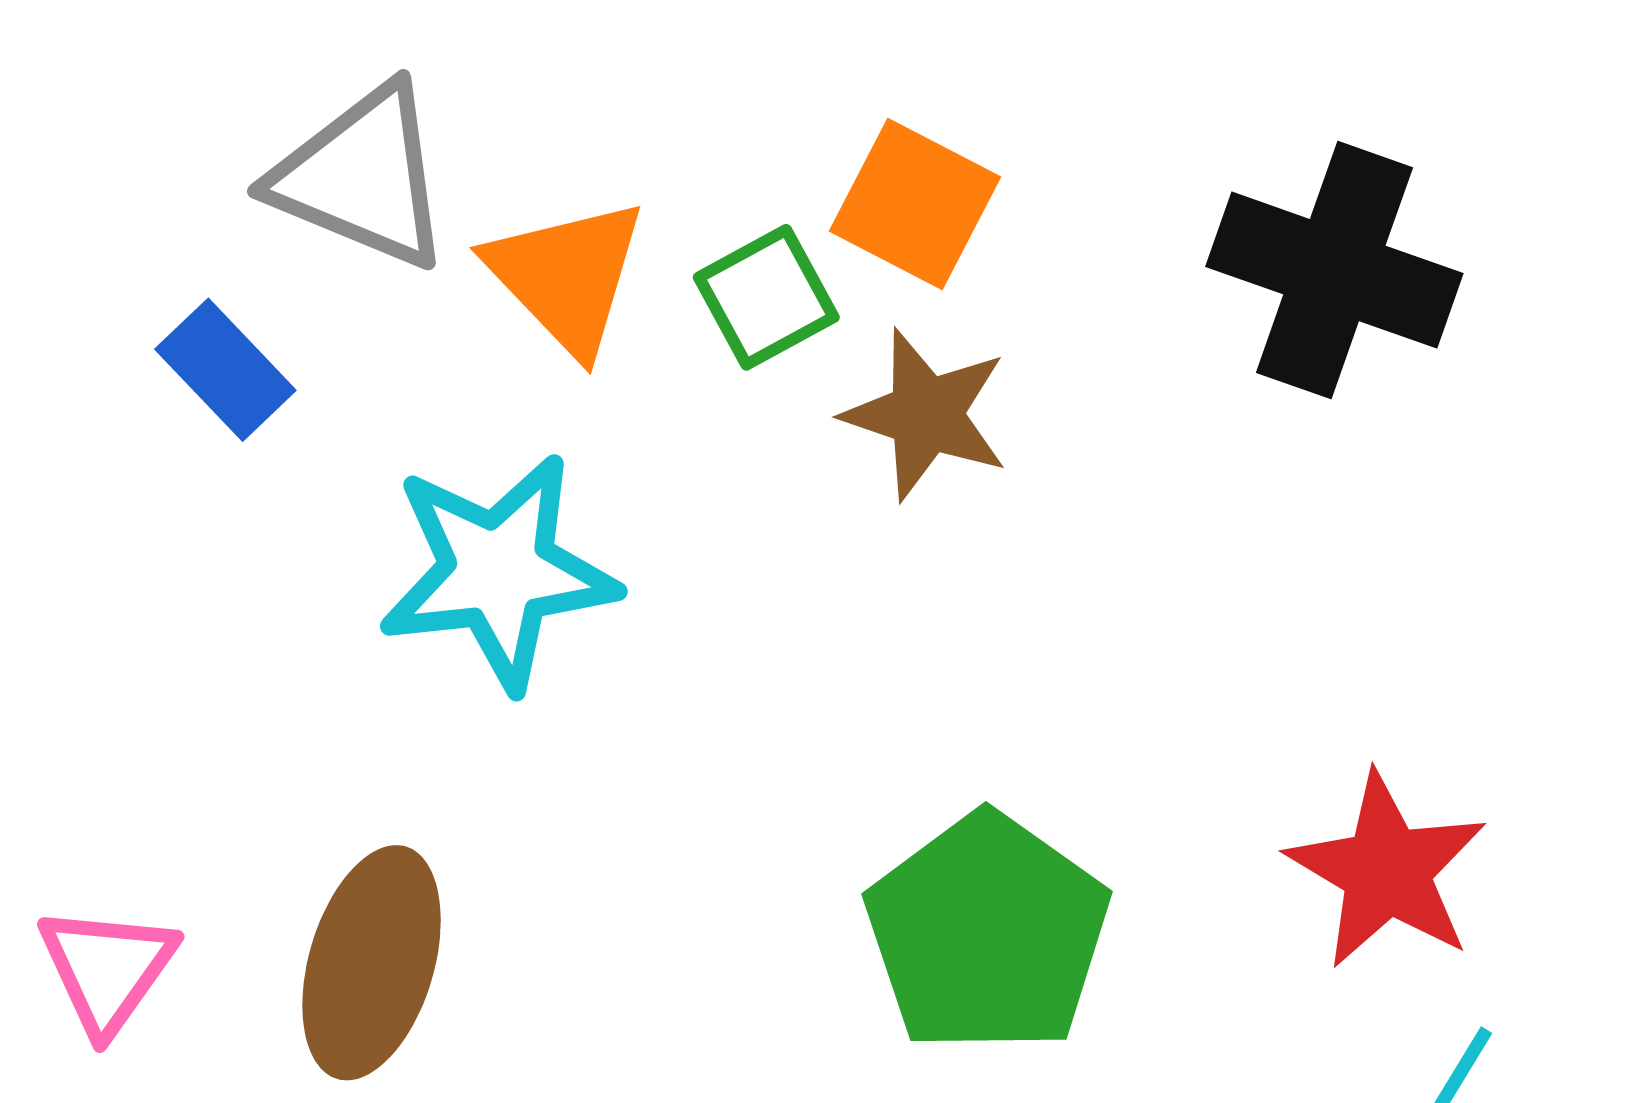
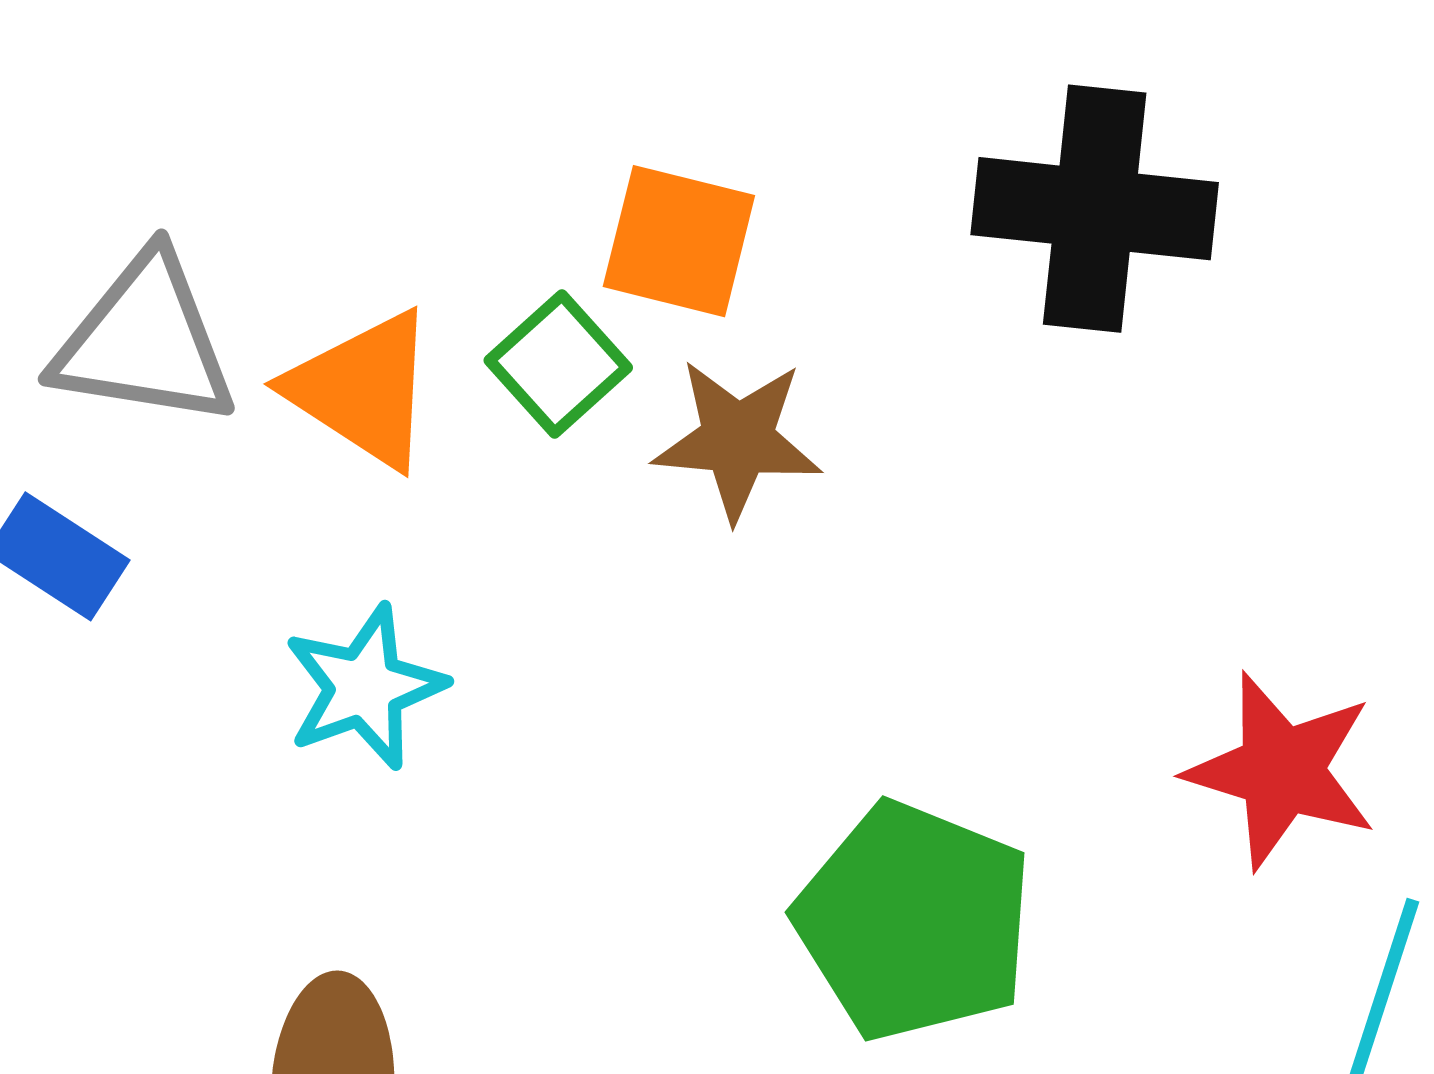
cyan star: (498, 572) -> (365, 687), size x0.7

